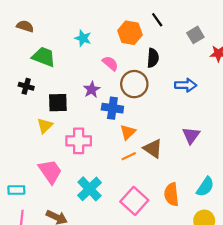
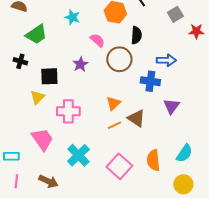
green trapezoid: (44, 57) -> (36, 34), turned 125
blue cross: (112, 108) -> (150, 81), moved

